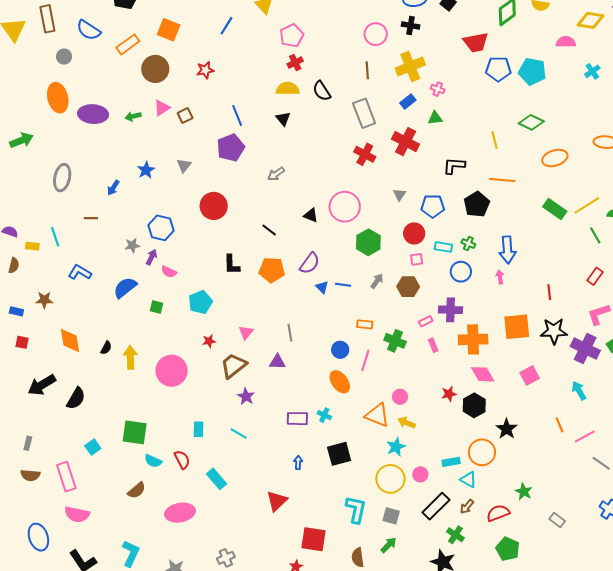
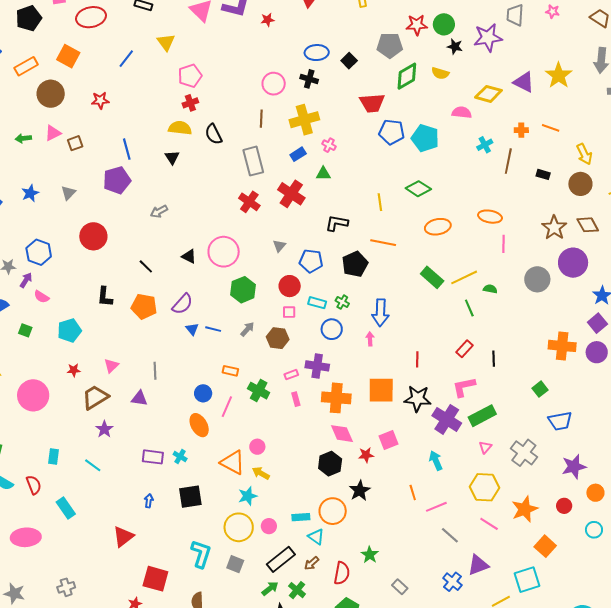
red star: (449, 394) -> (366, 455), moved
red semicircle: (498, 513) -> (342, 573), turned 115
green arrow: (389, 545) -> (270, 589), moved

